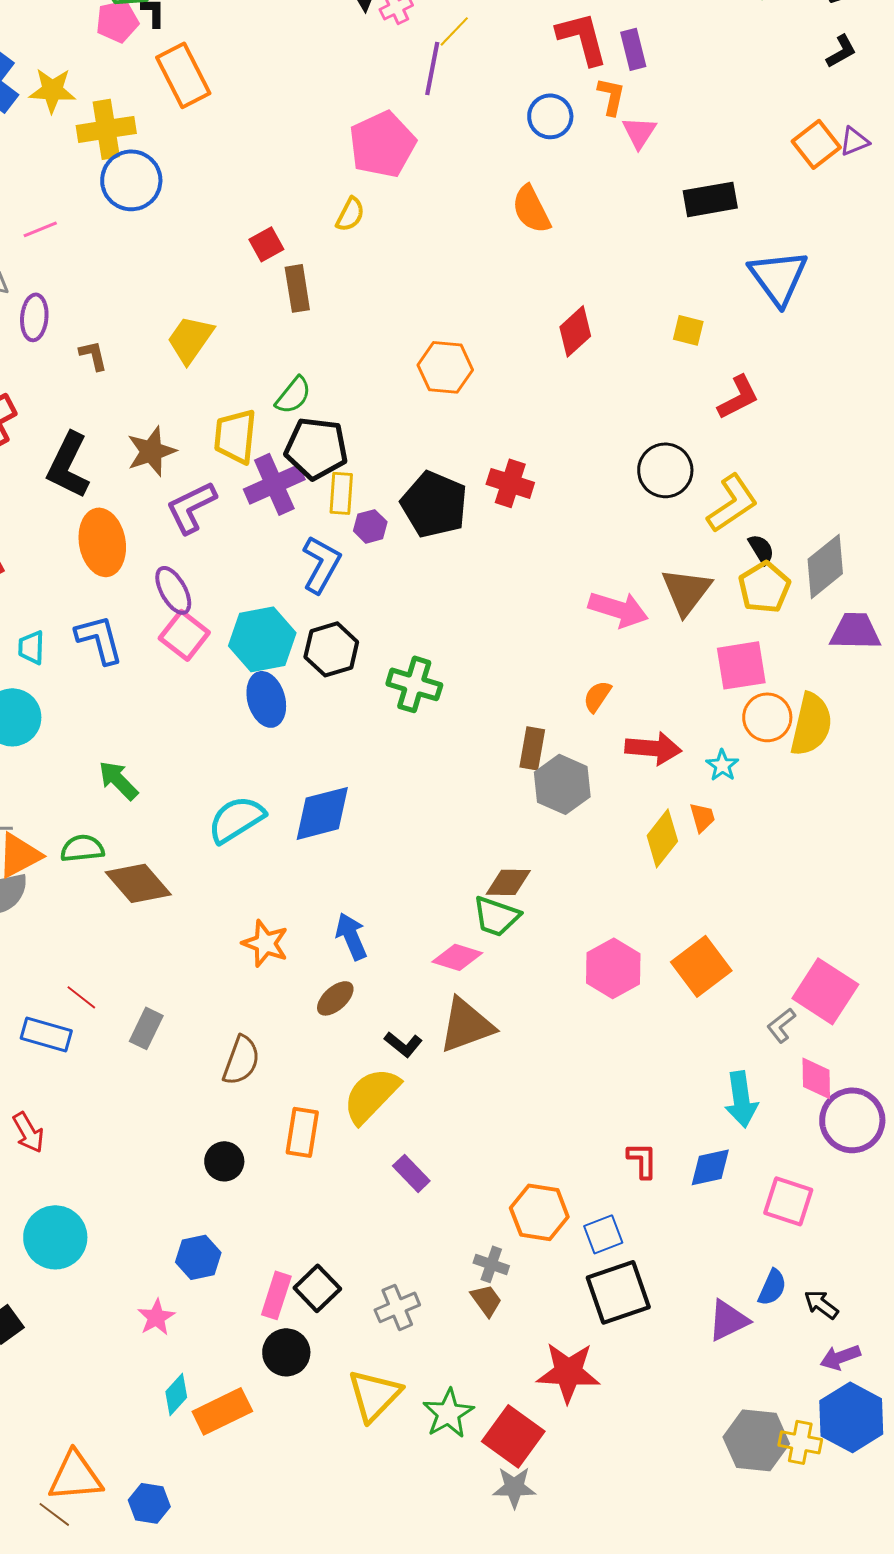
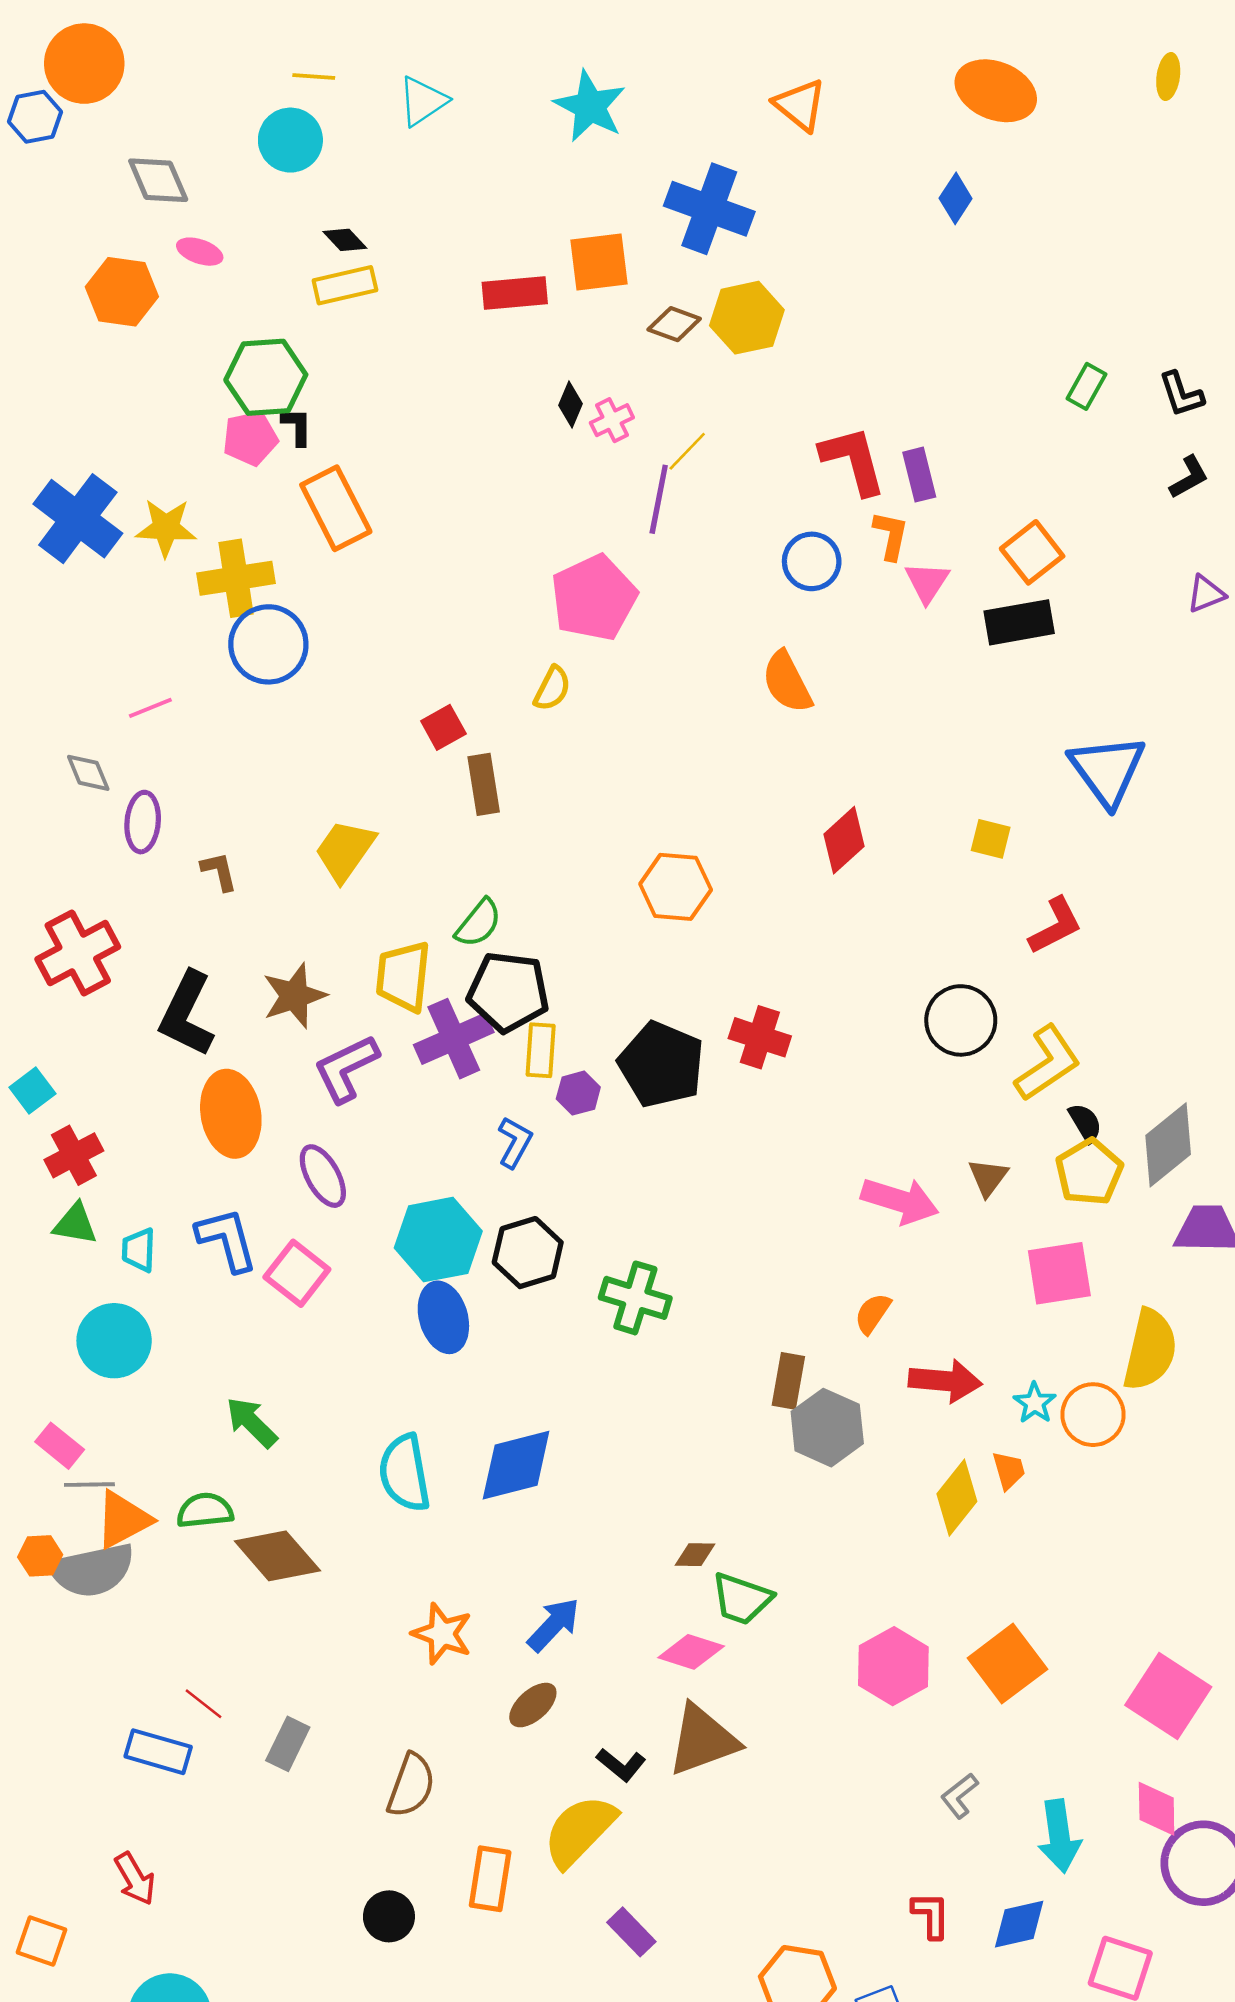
orange square: (816, 144) -> (1032, 552), moved
black rectangle: (710, 199) -> (1019, 622), moved
blue L-shape: (321, 564) -> (515, 1142), size x0.7
brown triangle: (686, 591) -> (988, 1177), size x0.6
pink square: (184, 635) -> (297, 1273), moved
orange circle: (767, 717) -> (1093, 1415), moved
cyan semicircle: (236, 819) -> (405, 1473), turned -68
brown diamond: (508, 882) -> (695, 1555), moved, size x0.7
blue arrow: (351, 936) -> (554, 1625), turned 66
gray L-shape: (781, 1025) -> (959, 1796), moved

